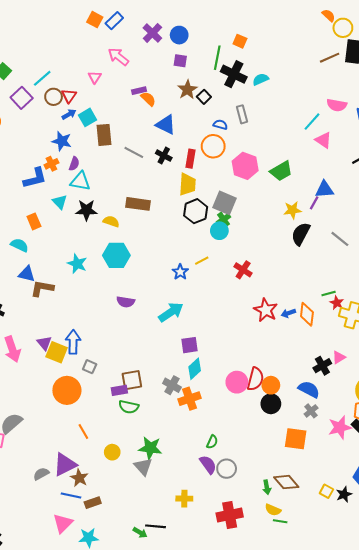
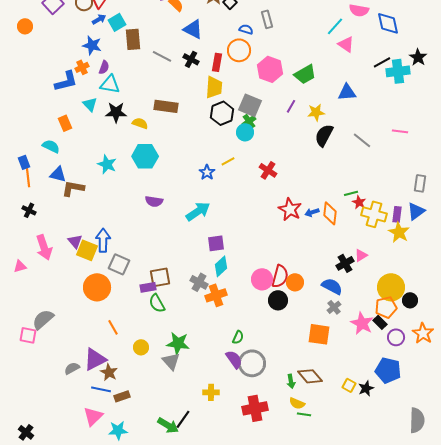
purple line: (314, 203) -> (291, 106), moved
gray square: (90, 367) -> (119, 264), size x1.5
black circle: (271, 404) -> (278, 300), moved
green semicircle: (129, 407) -> (157, 303), turned 48
pink star: (340, 427) -> (362, 323), turned -30
gray circle: (227, 469) -> (252, 363), size x1.4
black line: (155, 526) -> (183, 419), turned -60
green arrow: (140, 533) -> (168, 425), size x1.5

